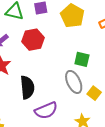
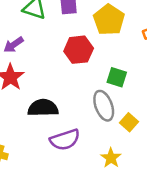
red hexagon: (33, 40) -> (79, 50), moved
black semicircle: (27, 87) -> (43, 108), turned -90

